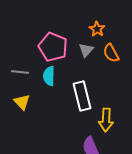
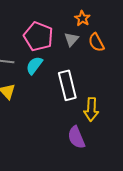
cyan semicircle: (49, 76) -> (34, 65), turned 36

